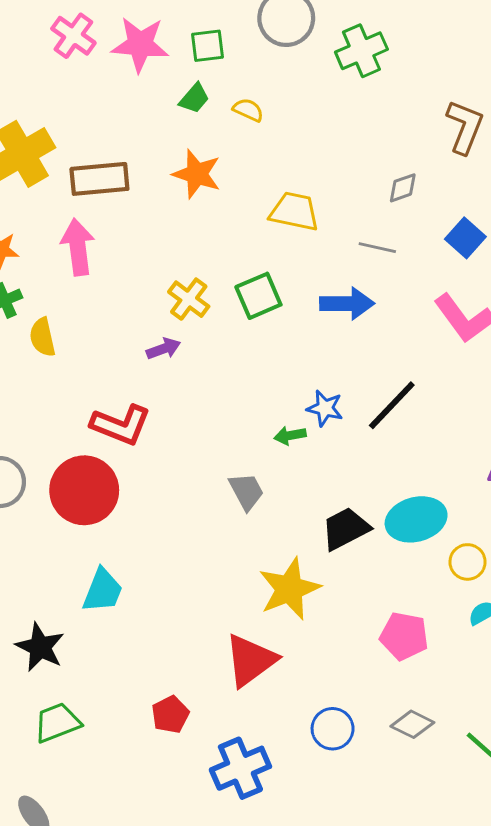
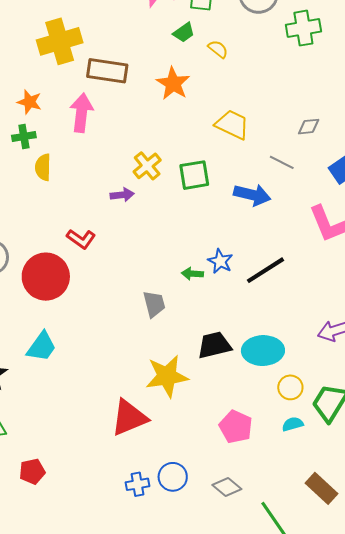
red L-shape: (121, 425) -> (81, 239), size x0.7
red pentagon: (170, 715) -> (32, 471), moved
blue cross: (240, 768) -> (137, 484), moved, size x0.6

